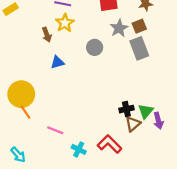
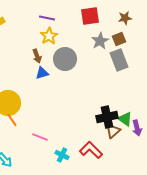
brown arrow: (47, 35) -> (37, 56), moved
gray circle: (95, 47) -> (65, 59), moved, size x1.5
black cross: (126, 109) -> (107, 117), size x1.5
green triangle: (146, 111) -> (125, 119), turned -35

